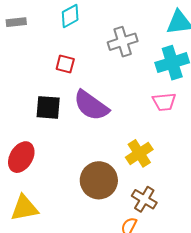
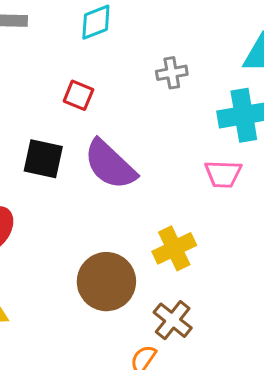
gray cross: (123, 42) -> (172, 73), size x0.7

